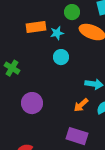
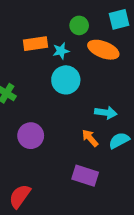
cyan circle: (61, 57) -> (66, 80), size x1.5
orange arrow: (81, 105) -> (90, 138), turned 91

